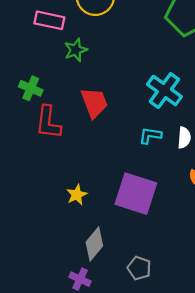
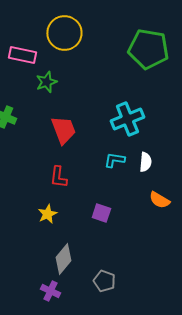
cyan cross: (164, 91) -> (127, 119), turned 32
red L-shape: (48, 122) -> (58, 177), moved, size x0.7
purple square: (136, 194) -> (101, 213), size x0.5

